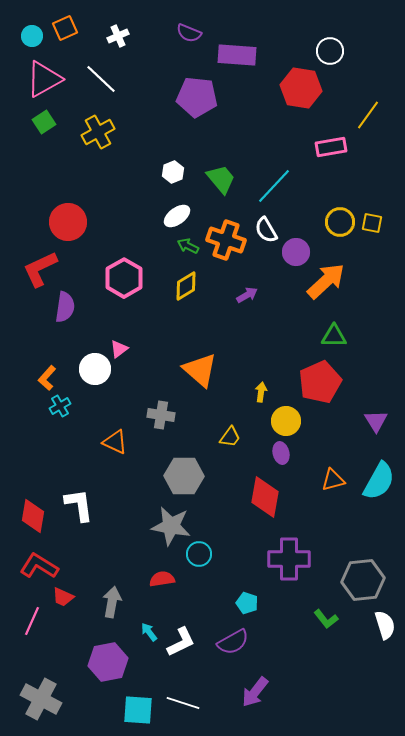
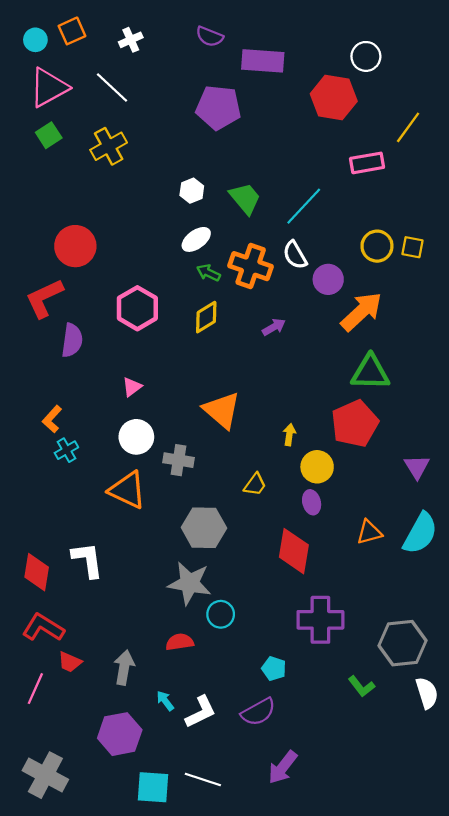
green triangle: (334, 336) -> (370, 373), size x1.4
white circle: (95, 369) -> (136, 437), moved
orange triangle: (115, 442) -> (127, 490), size x1.4

